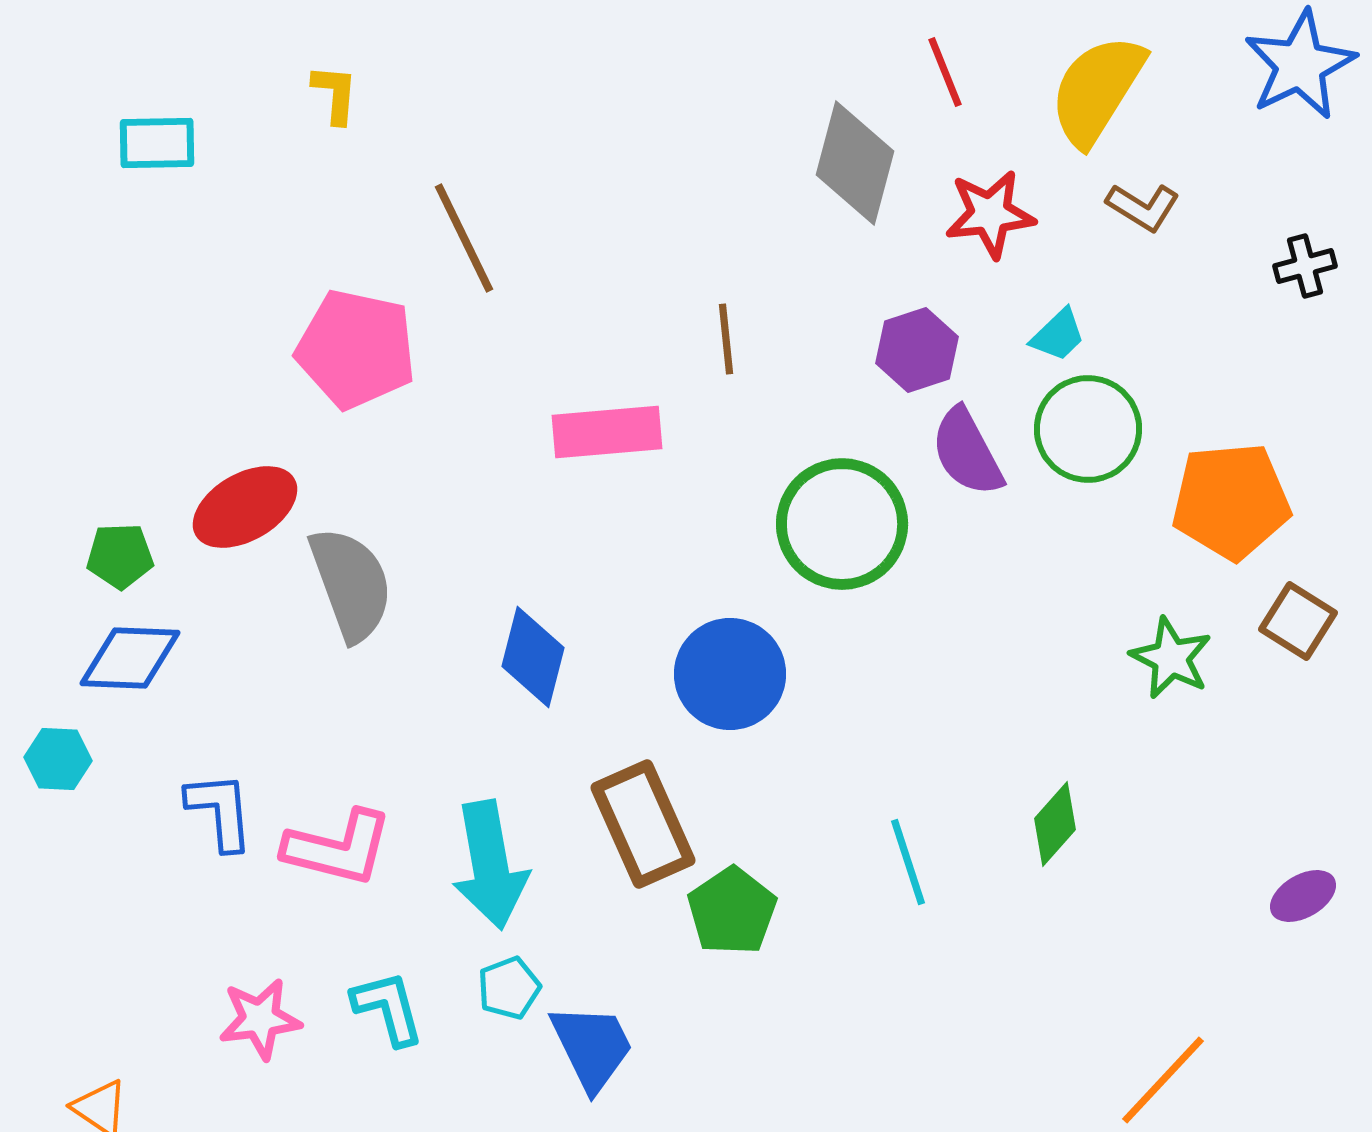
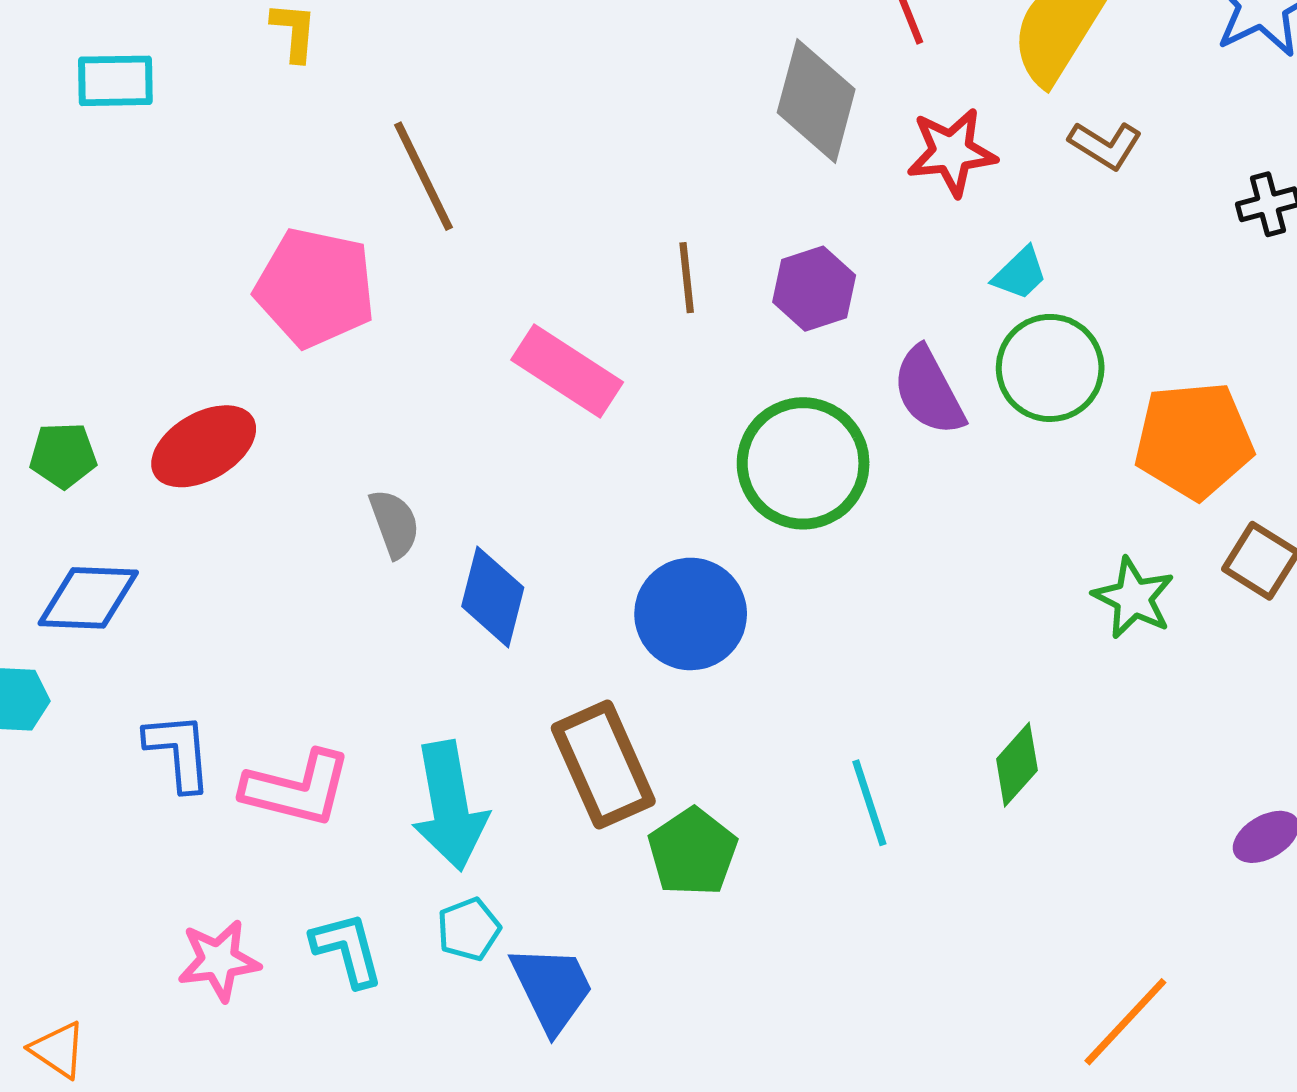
purple hexagon: (917, 350) -> (814, 289), moved
pink rectangle: (607, 432) -> (567, 371), turned 38
green pentagon: (120, 556) -> (63, 455), moved
gray semicircle: (351, 584) -> (394, 524), moved, size x0.6

